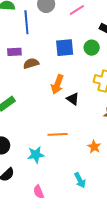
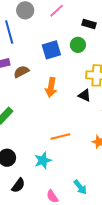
black triangle: (73, 99) -> (85, 95), moved
cyan arrow: (80, 180) -> (80, 187), moved

